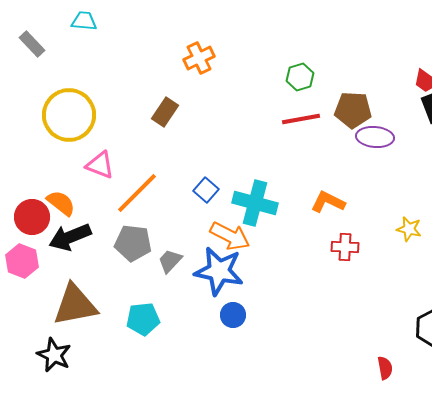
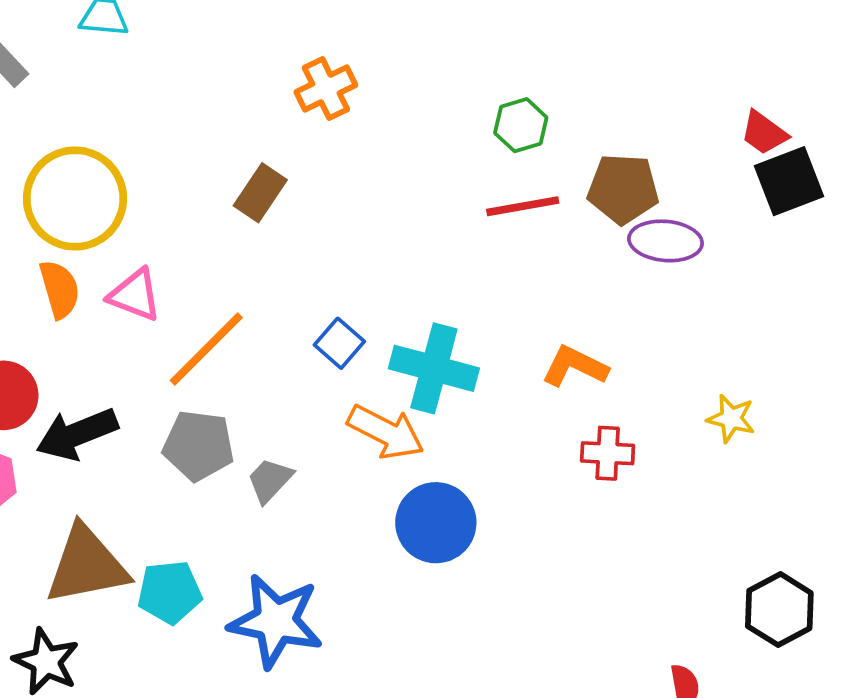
orange semicircle: (61, 203) -> (60, 289), moved, turned 36
blue star: (219, 271) -> (276, 621), moved
blue circle: (233, 315) -> (436, 523), moved, size x1.6
cyan pentagon: (143, 319) -> (170, 592), moved

